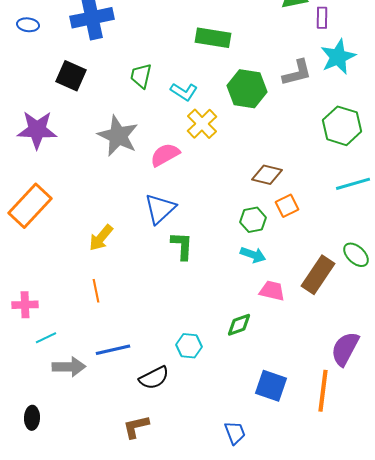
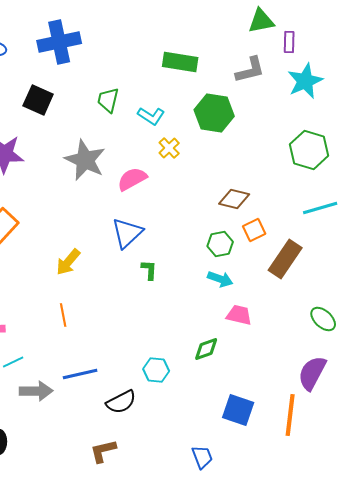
gray L-shape: (297, 73) -> (250, 70), moved
yellow cross: (202, 124) -> (169, 148), size x0.7
green L-shape: (182, 246) -> (149, 270), size x0.7
green ellipse: (356, 255) -> (323, 319), moved
brown rectangle: (318, 275) -> (285, 259), moved

